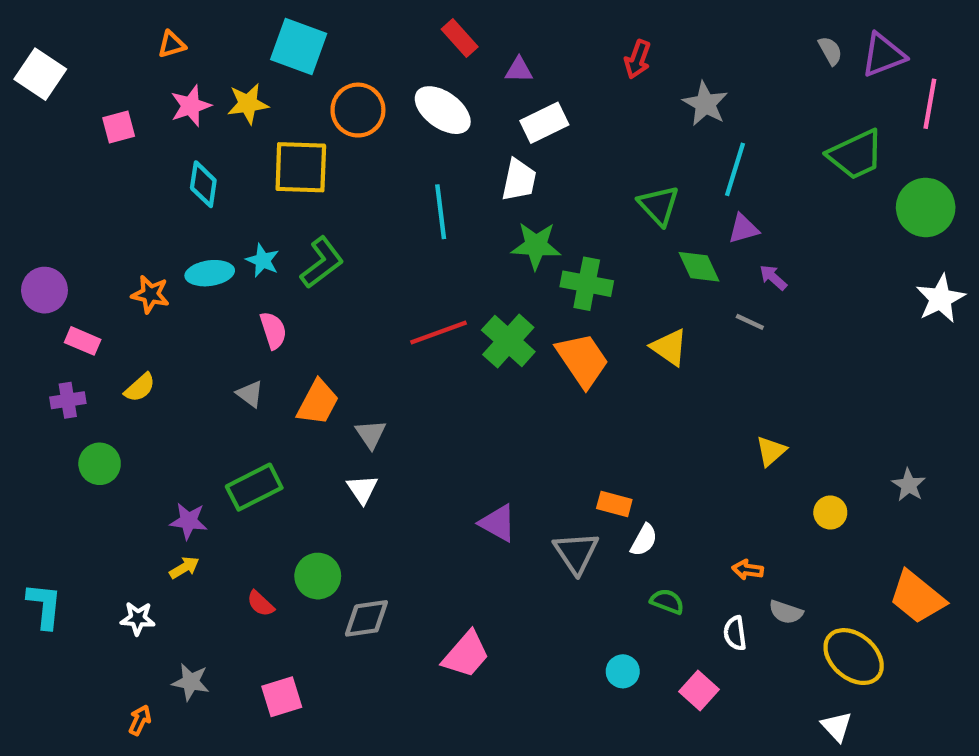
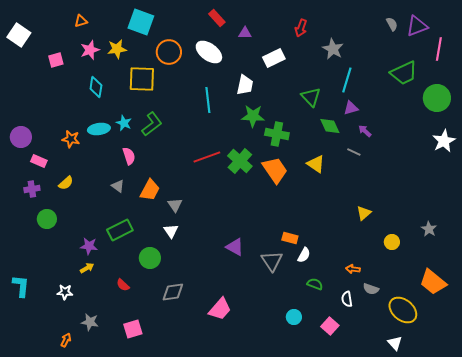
white rectangle: (544, 123) -> (274, 58), moved
green circle: (318, 576) -> (150, 258), moved

